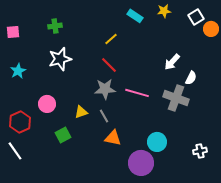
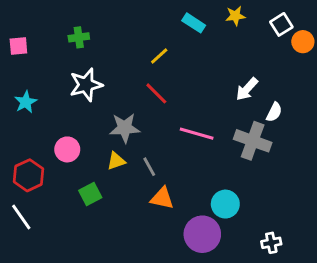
gray star: (105, 89) -> (125, 128), moved
white cross: (200, 151) -> (271, 243), moved

